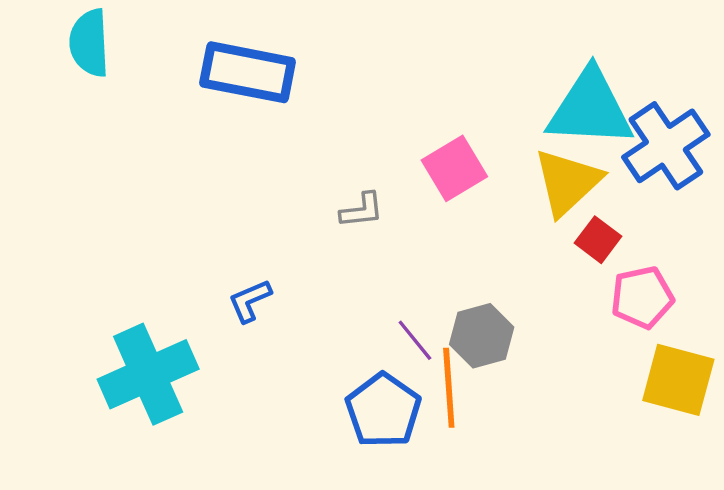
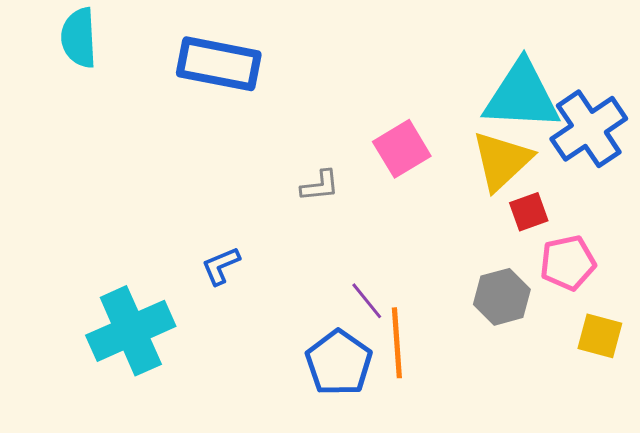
red square: (598, 240) -> (529, 212), turned 33
gray hexagon: (482, 336) -> (502, 297), moved
yellow square: (678, 380) -> (600, 336), size x0.7

